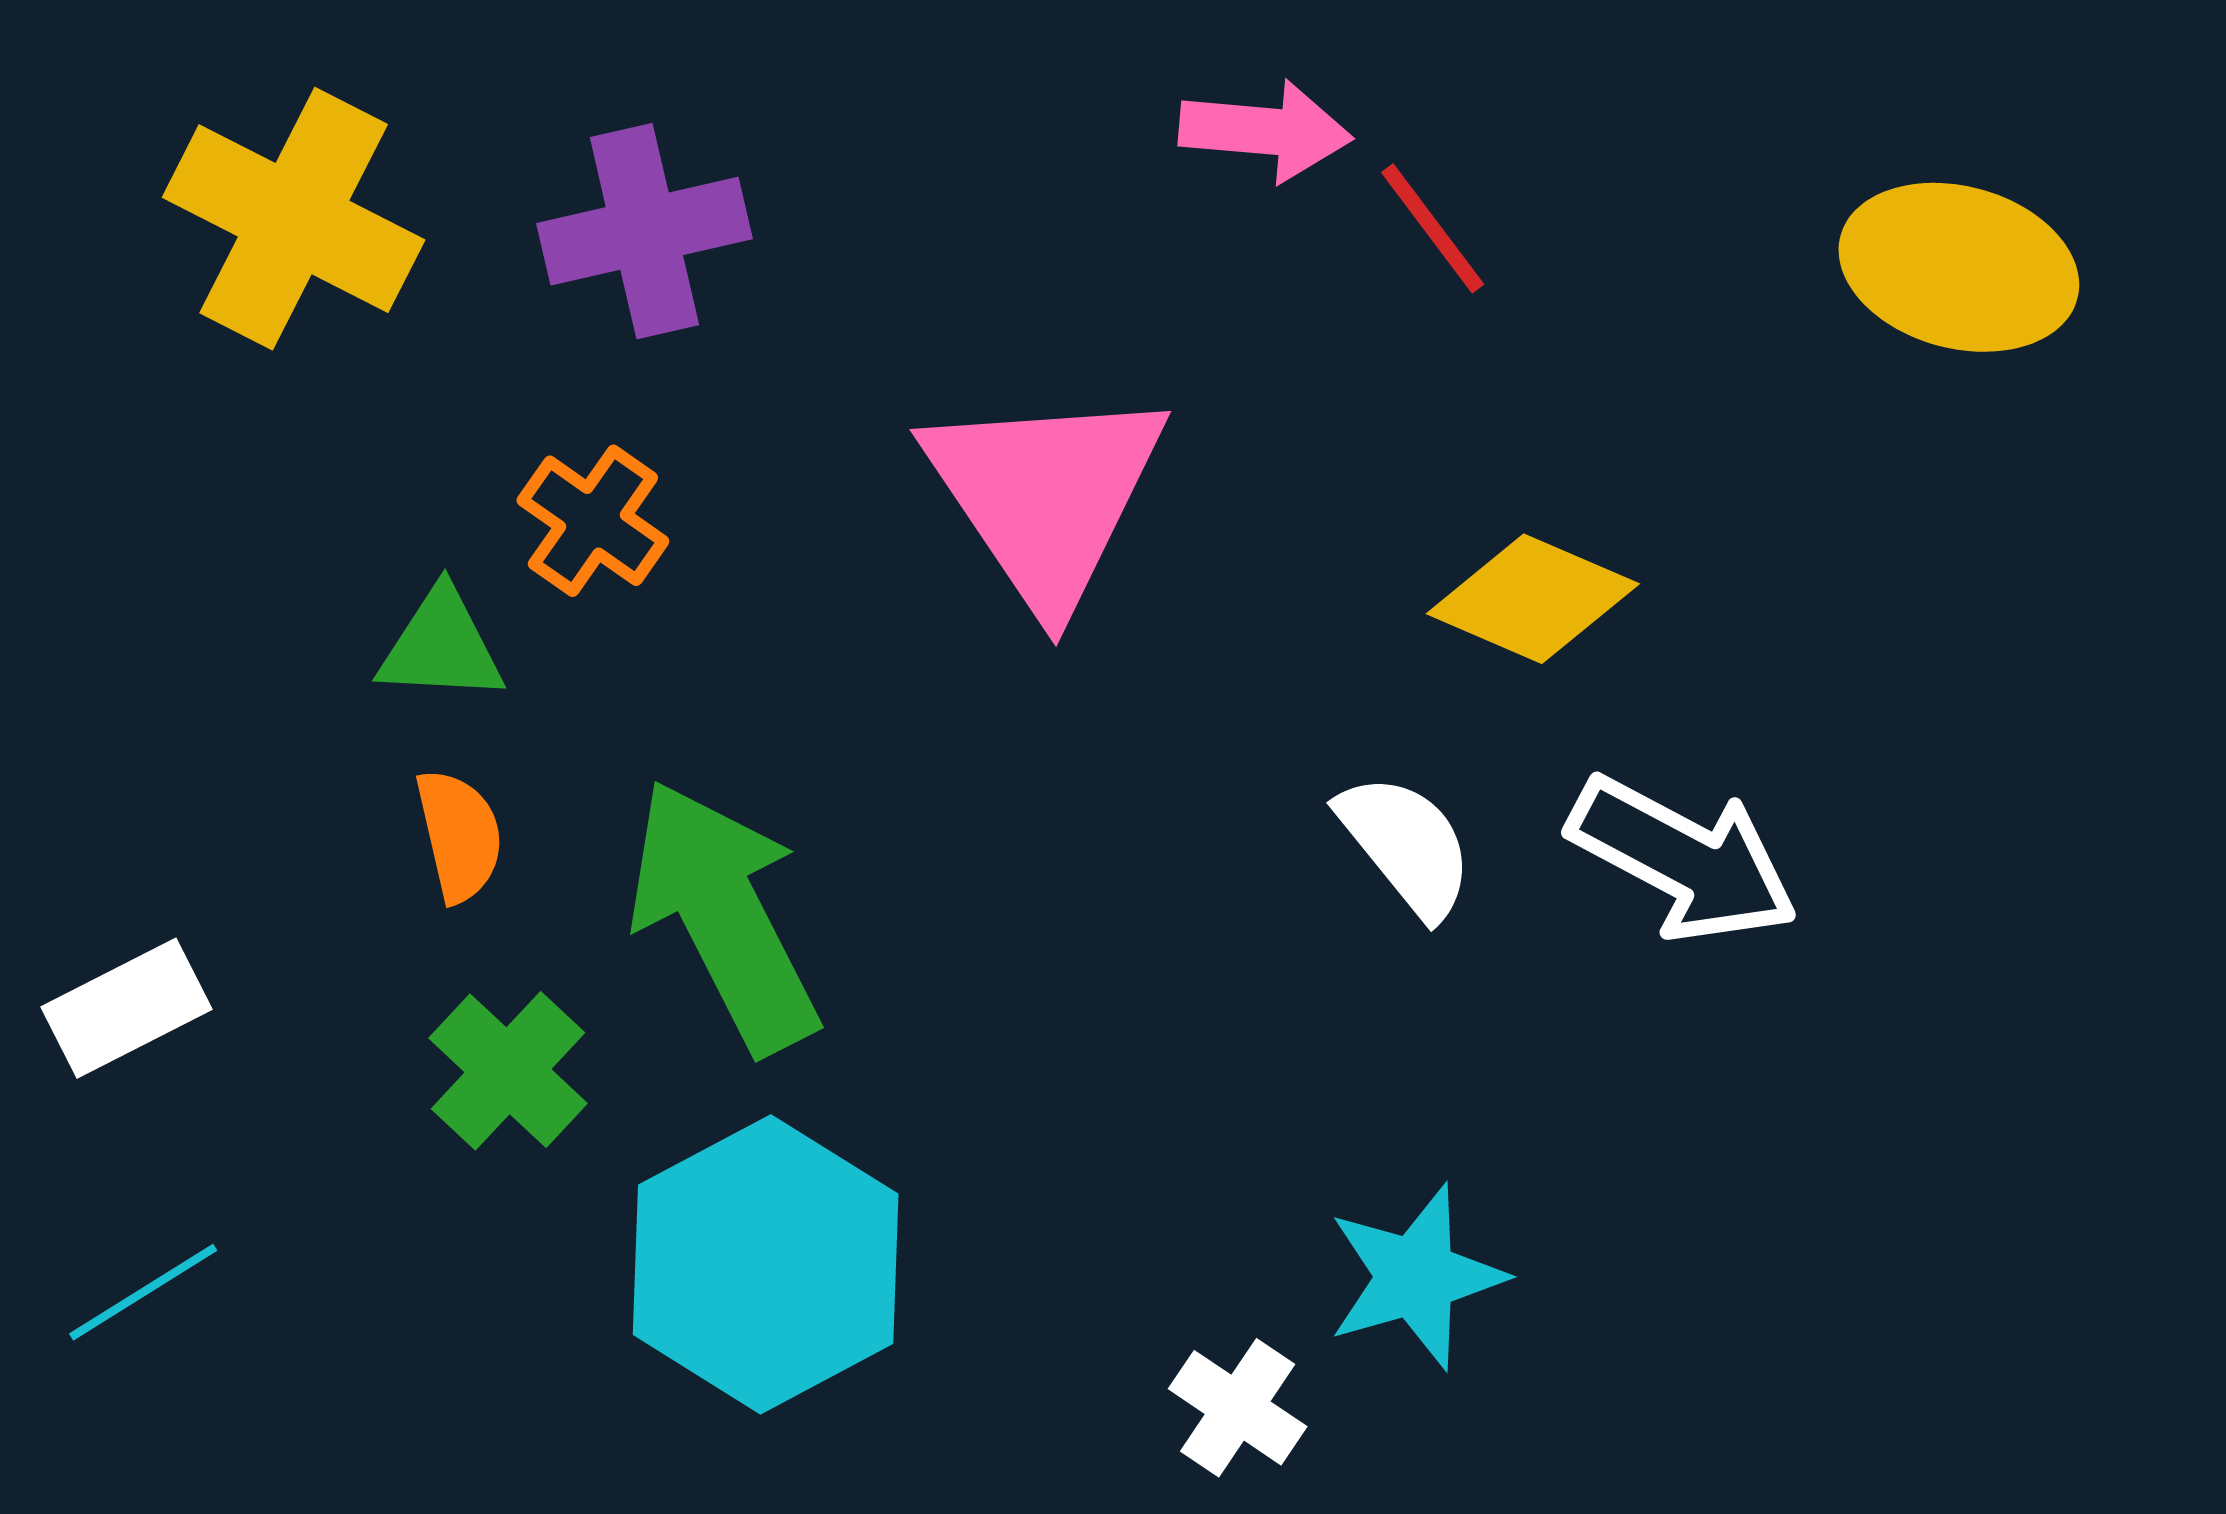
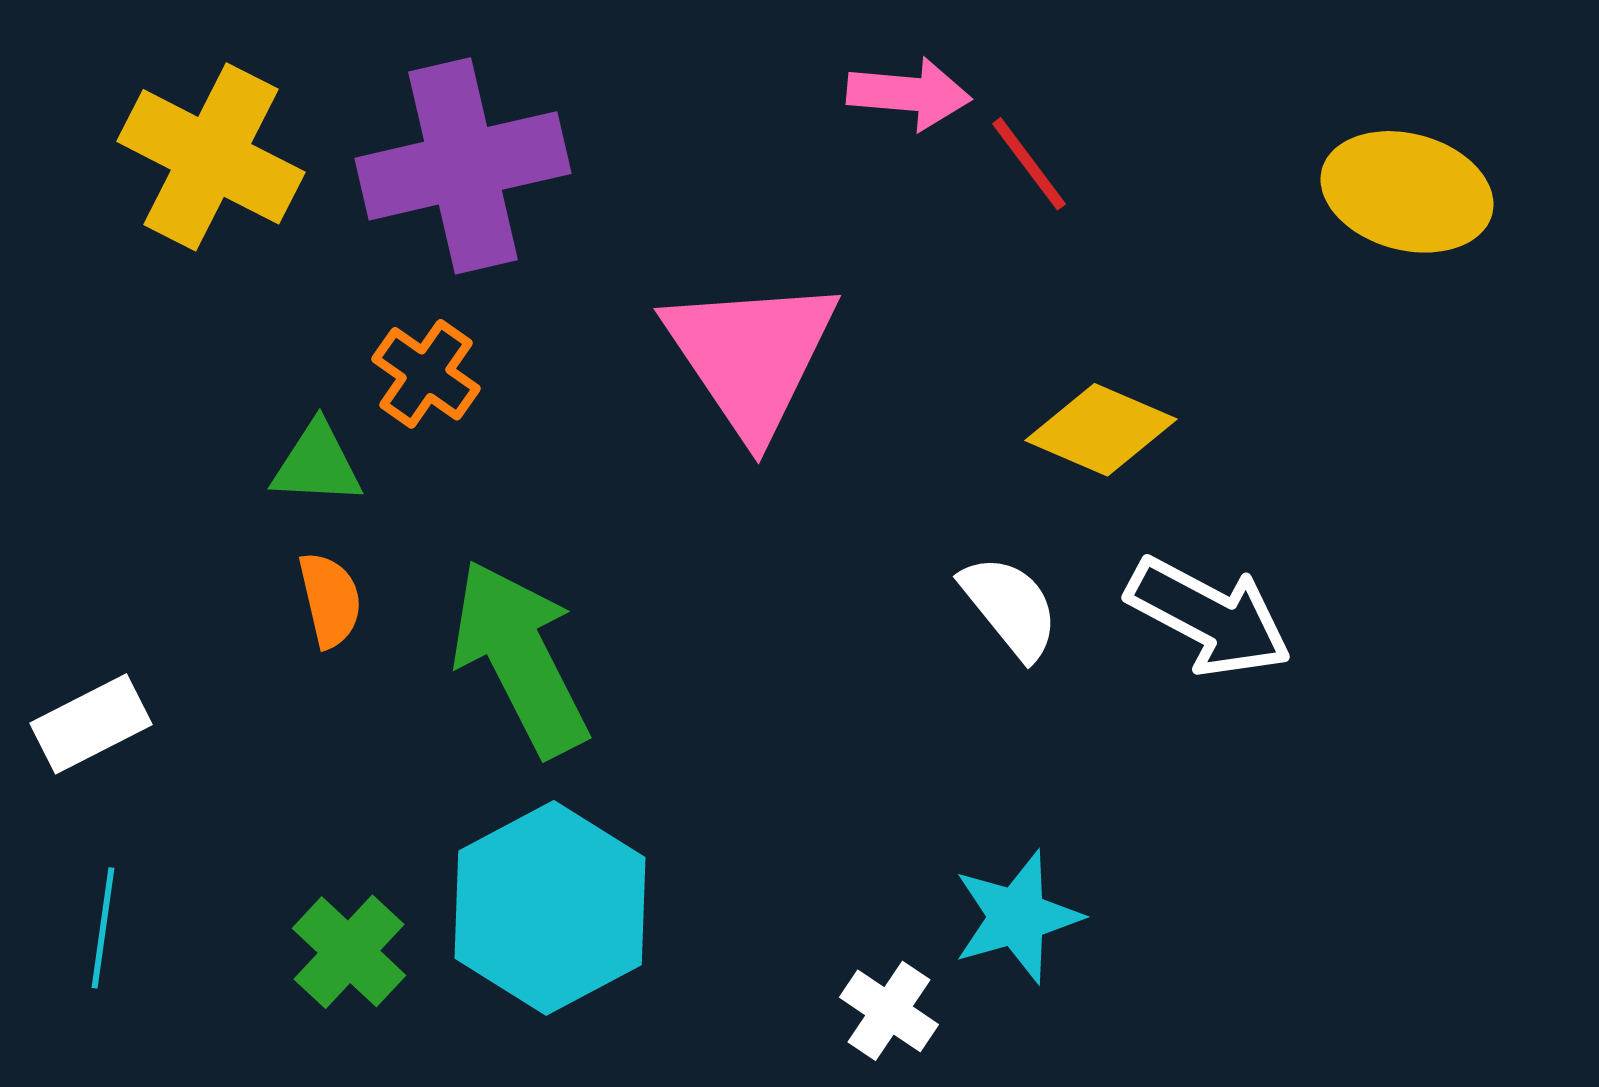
purple cross: (644, 231) -> (463, 166), size x1.4
green cross: (508, 1071) -> (349, 952), moved
cyan line: (143, 1292) -> (103, 928), turned -50

